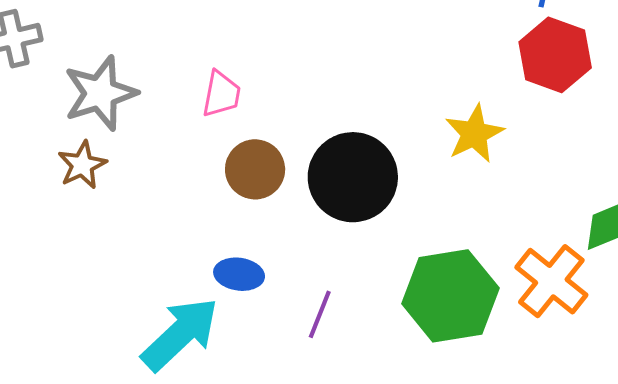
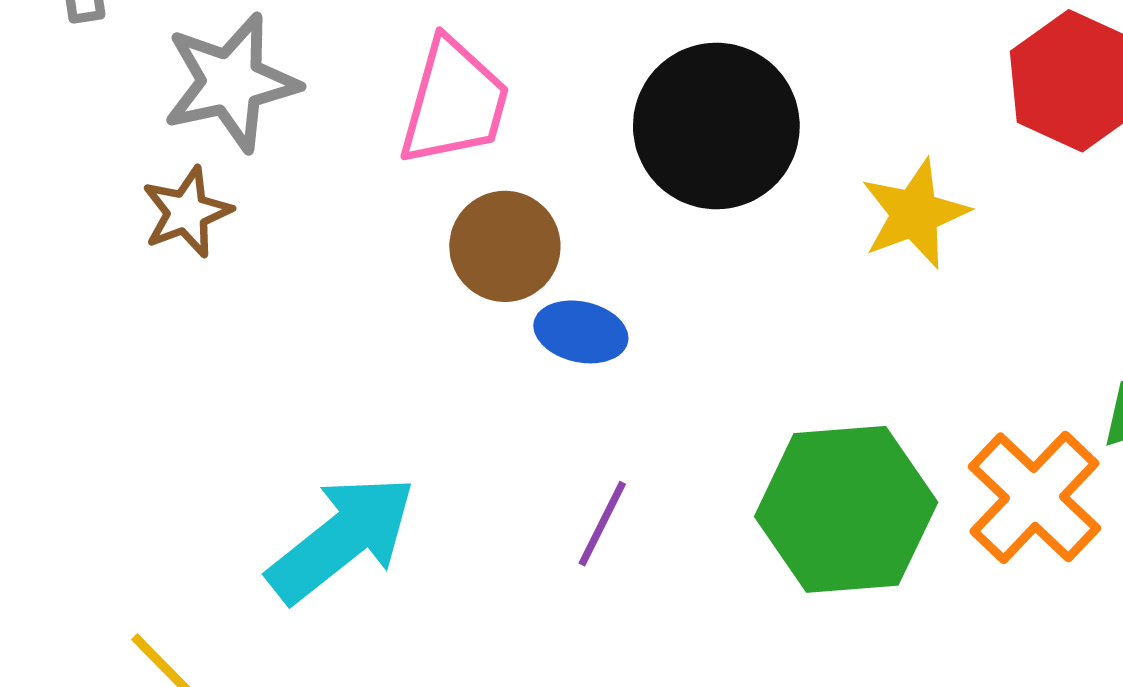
pink trapezoid: (221, 94) -> (454, 102), size x1.5
black circle: (353, 177) -> (716, 126), moved
blue ellipse: (239, 274) -> (581, 332), moved

